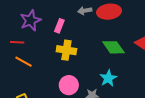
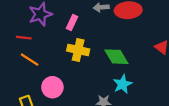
green diamond: (113, 47) -> (116, 57), moved
pink circle: (69, 85) -> (52, 87), moved

